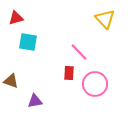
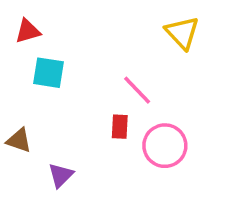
purple triangle: (35, 101) -> (61, 175), turned -35

